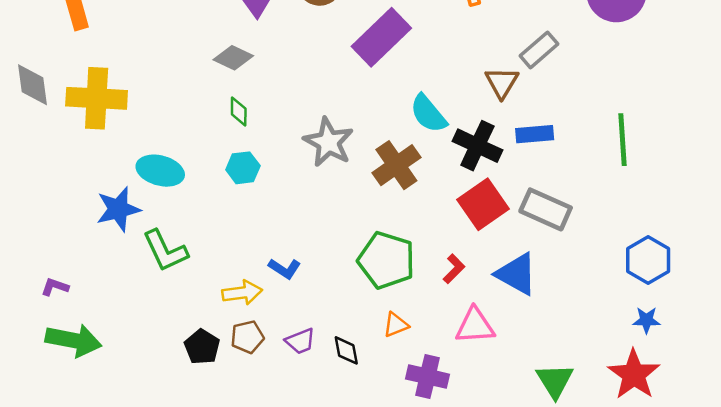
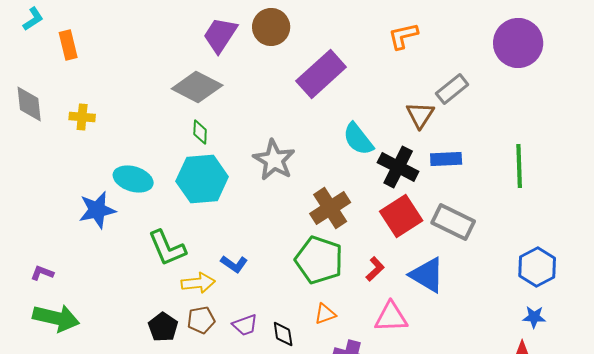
gray diamond: (233, 58) -> (197, 87), size x1.5
yellow cross: (97, 98) -> (82, 117), size x0.5
brown cross: (396, 165) -> (330, 208), moved
cyan hexagon: (243, 168) -> (202, 179), size x1.8
green L-shape: (165, 251) -> (167, 248), moved

